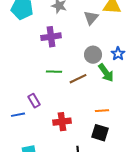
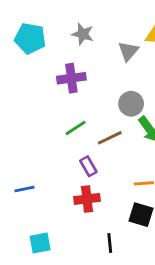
green line: (54, 72) -> (76, 128), turned -35
purple rectangle: (34, 101) -> (88, 166), moved

